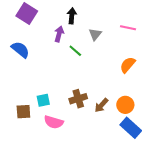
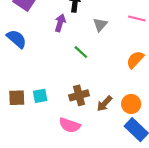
green line: (75, 51) -> (81, 52), moved
brown square: (23, 112) -> (17, 98), moved
pink semicircle: (54, 122) -> (70, 125), moved

